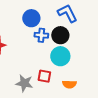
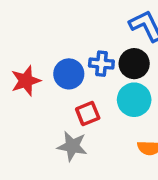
blue circle: (31, 18) -> (69, 74), moved
red square: (44, 76) -> (88, 113), moved, turned -32

